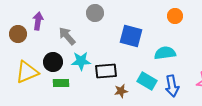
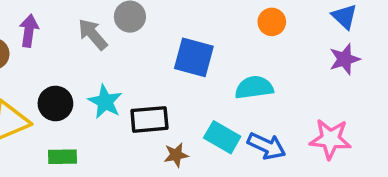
gray arrow: (67, 36) -> (93, 34), moved
cyan star: (81, 61) -> (105, 102), turned 30
green rectangle: (61, 83) -> (63, 157), moved
blue arrow: (172, 86) -> (267, 146), turned -55

